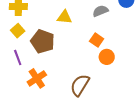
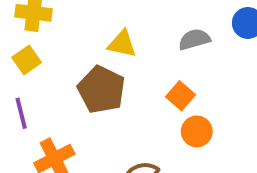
brown pentagon: (43, 41) -> (101, 90), moved

